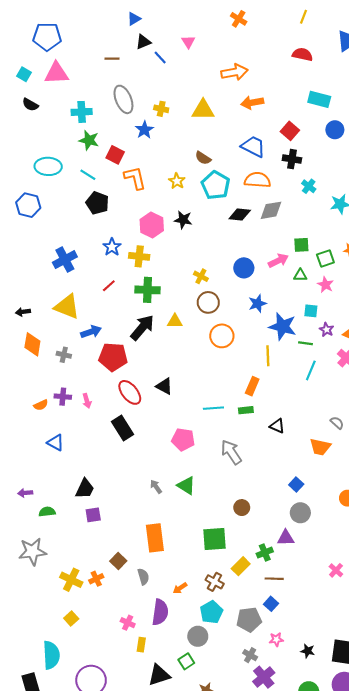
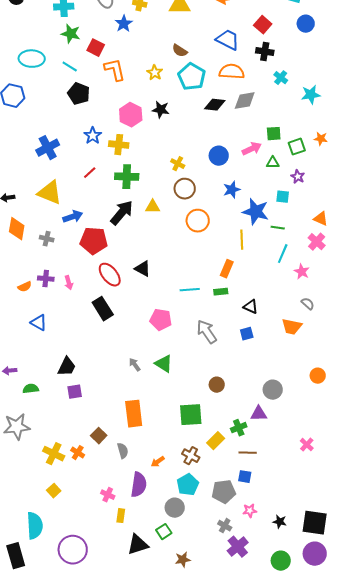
pink star: (325, 285) -> (302, 272), moved
purple star: (327, 330) -> (298, 177), moved
blue square: (296, 485) -> (247, 334), moved, turned 32
orange cross: (96, 579) -> (78, 453), turned -32
blue square: (271, 604) -> (245, 477), turned -32

